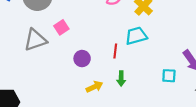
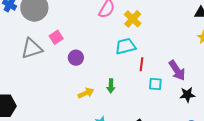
red line: (115, 51) -> (142, 64), moved
purple circle: (82, 59) -> (76, 58), moved

